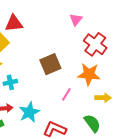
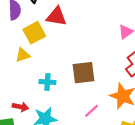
cyan cross: (10, 82) -> (47, 82), moved

